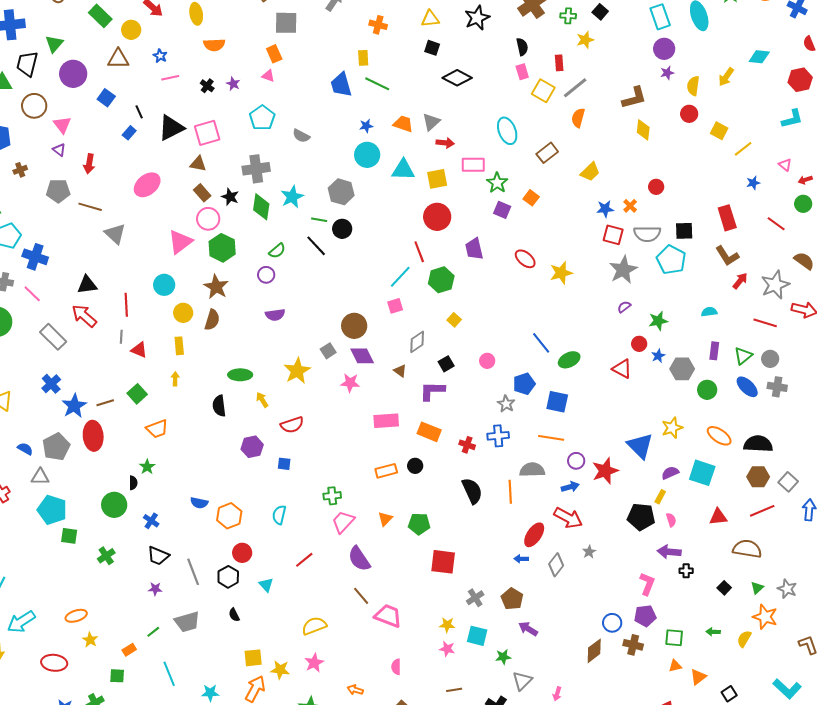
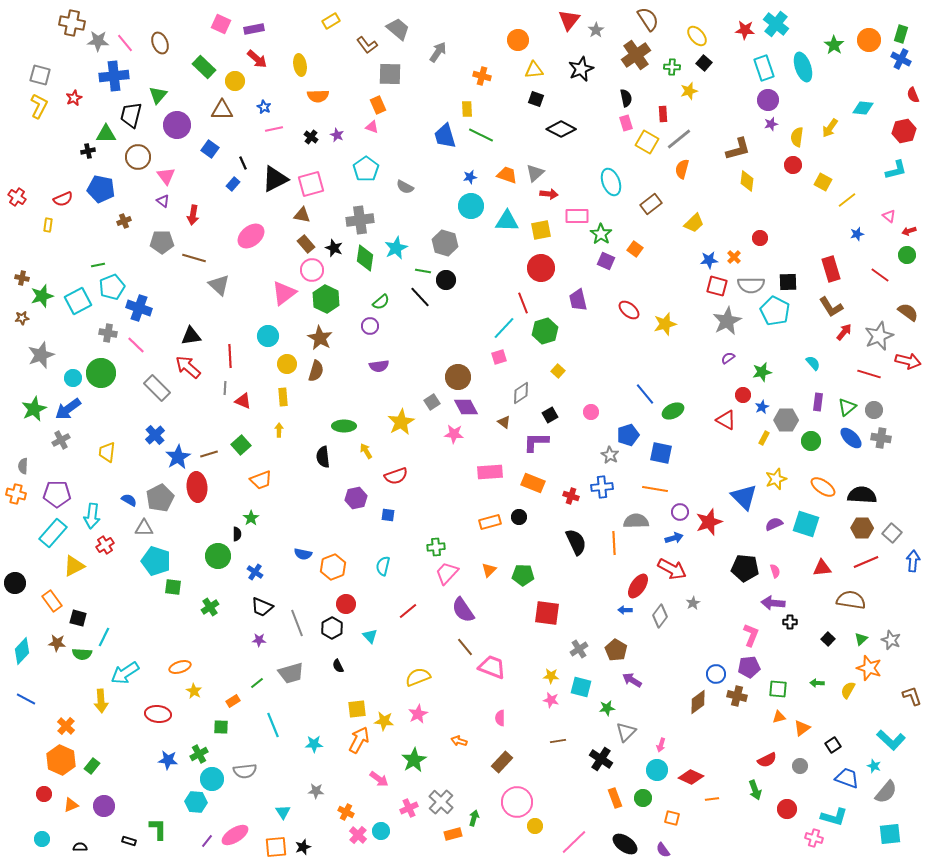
cyan semicircle: (709, 312) -> (813, 363), turned 56
yellow rectangle: (660, 497) -> (764, 438), moved

